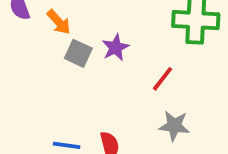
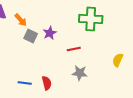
red line: (162, 79) -> (74, 49), turned 40

